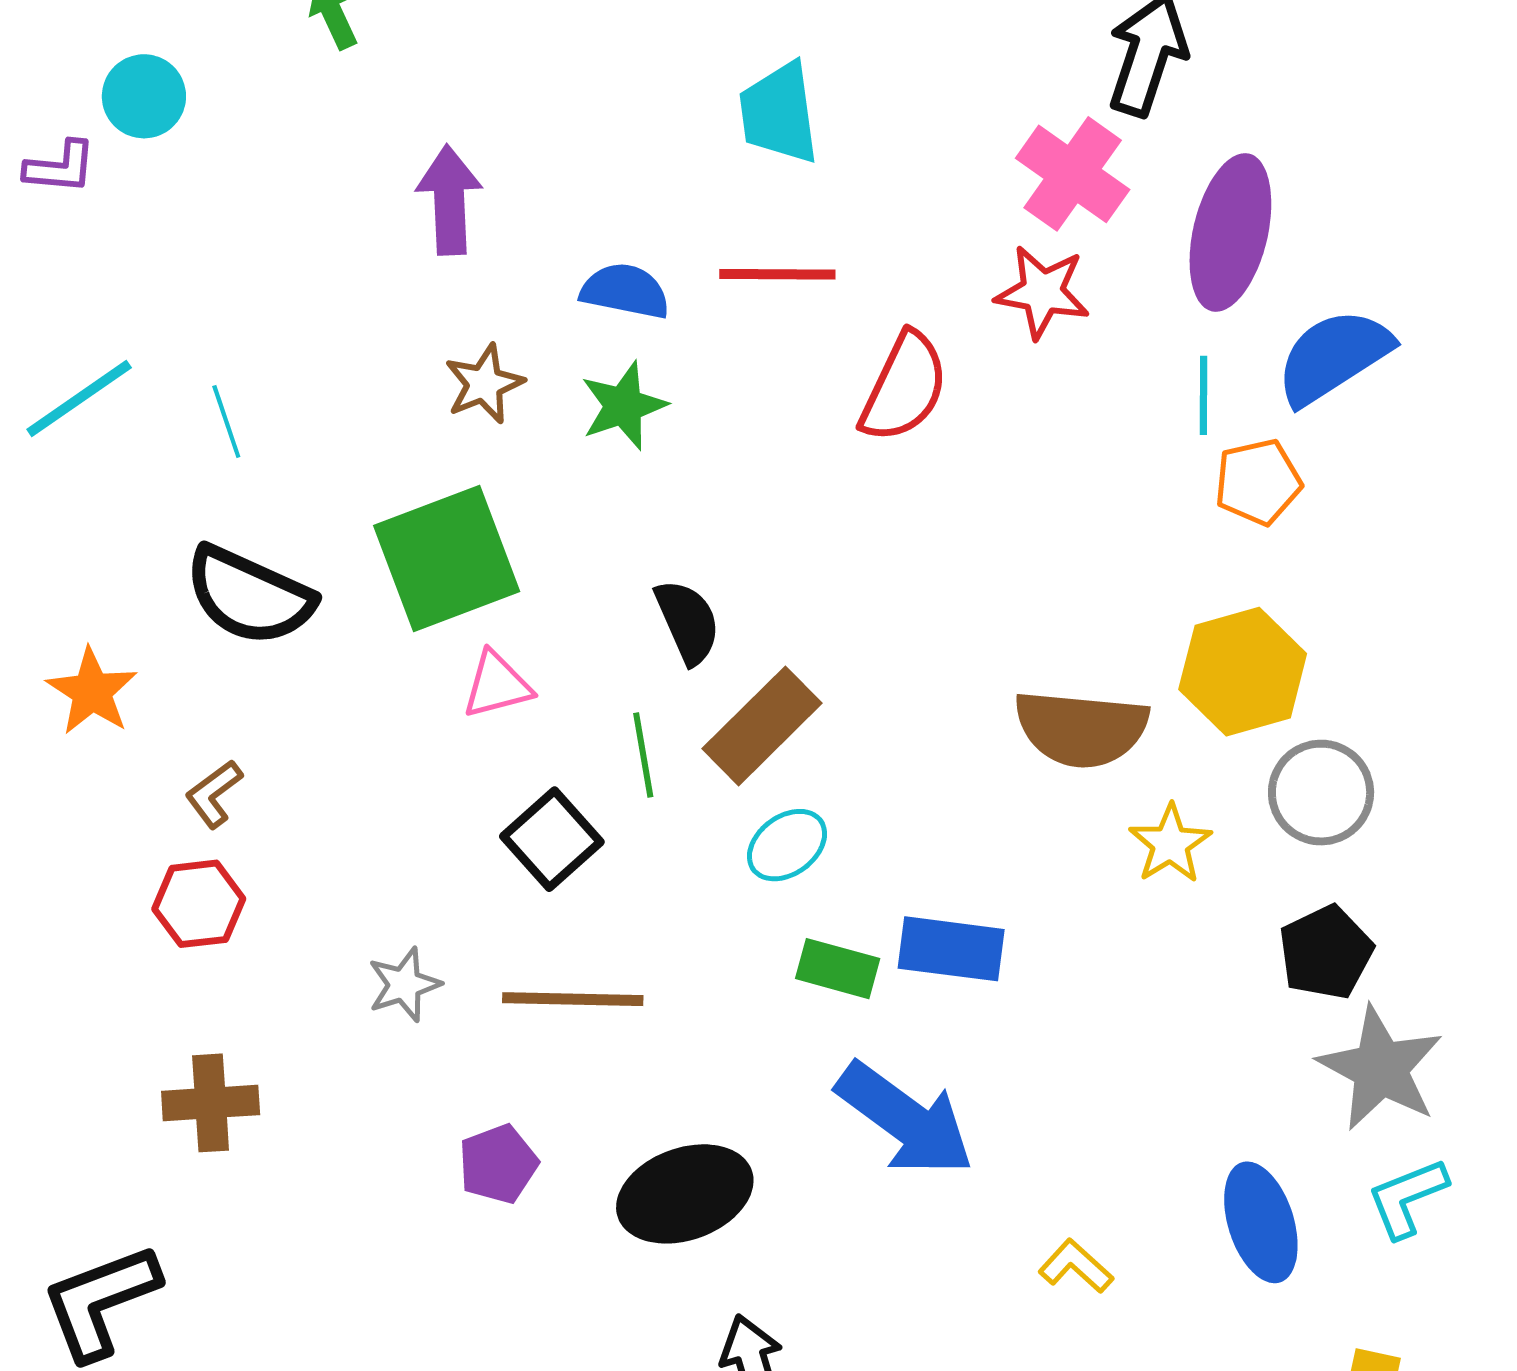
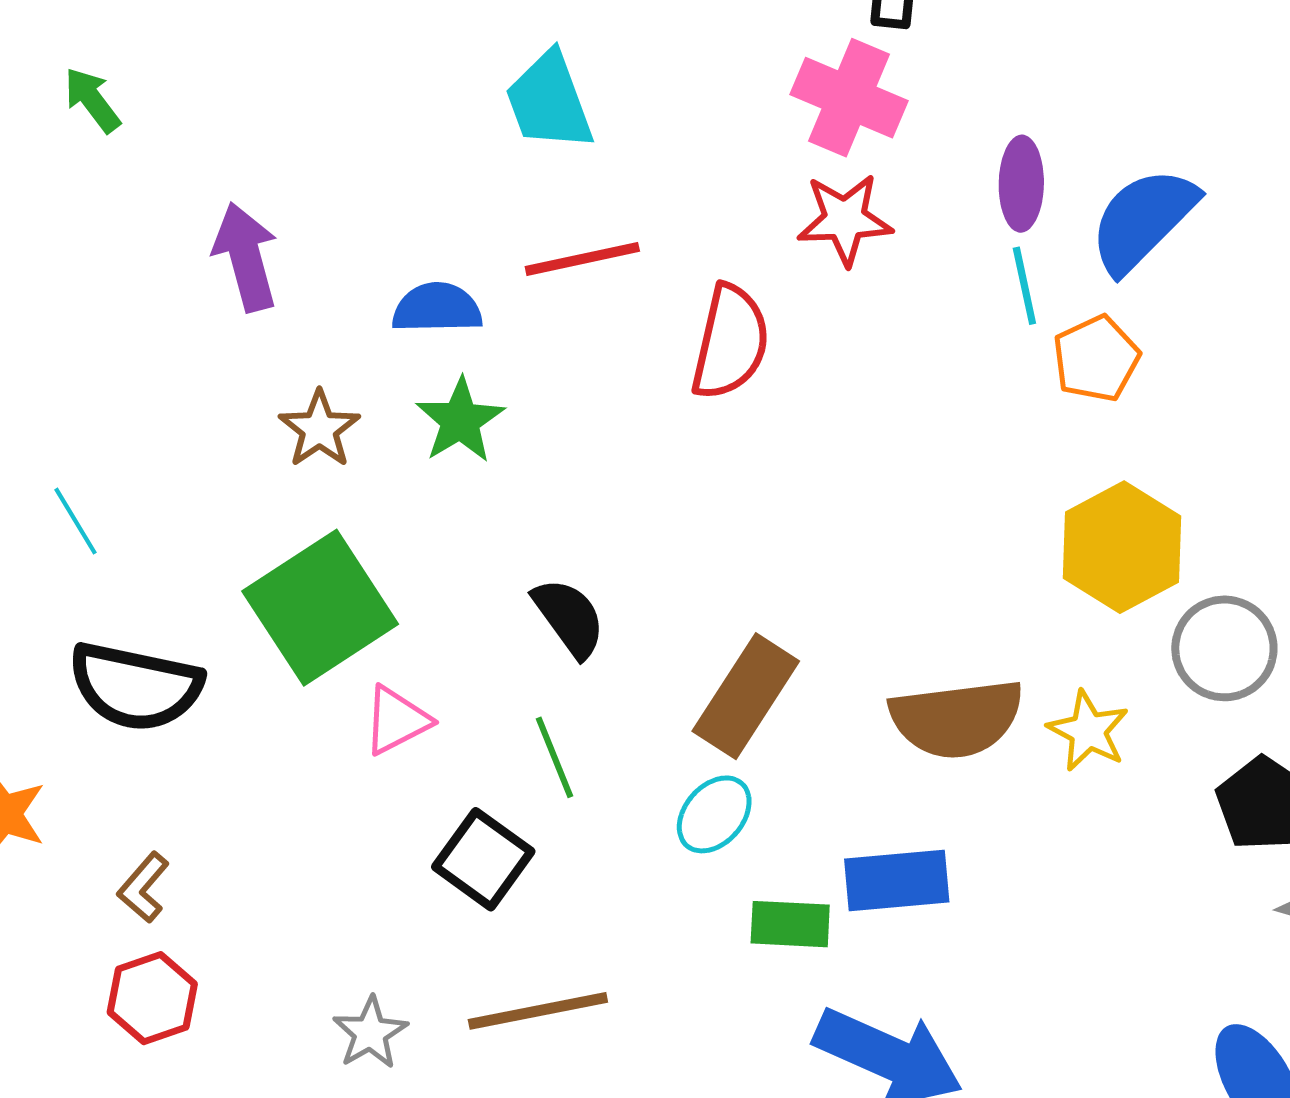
purple ellipse: (1230, 232) -> (1021, 184), moved, size x0.6
brown rectangle: (762, 726) -> (746, 696), moved
brown semicircle: (1081, 729) -> (957, 719), moved

